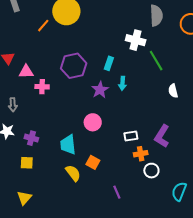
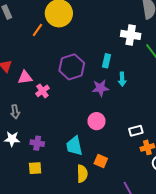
pink cross: (42, 87) -> (42, 91), turned -32
purple star: (100, 90) -> (100, 88), turned 30
yellow semicircle: (73, 173) -> (82, 174), turned 42

